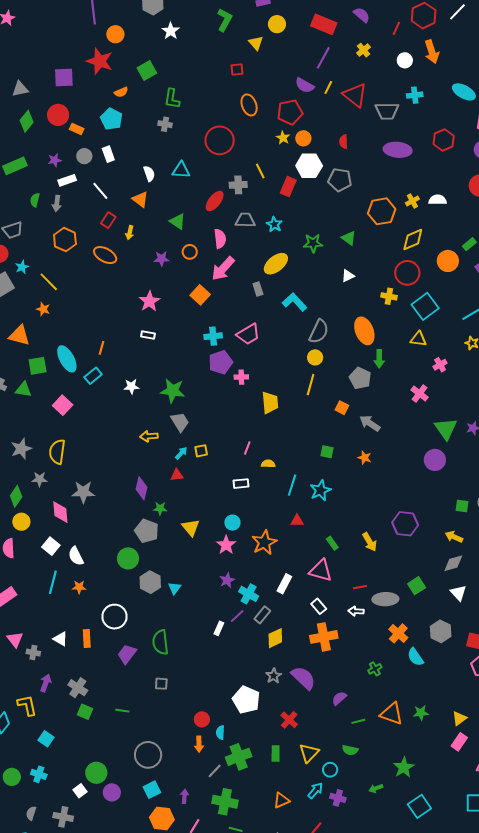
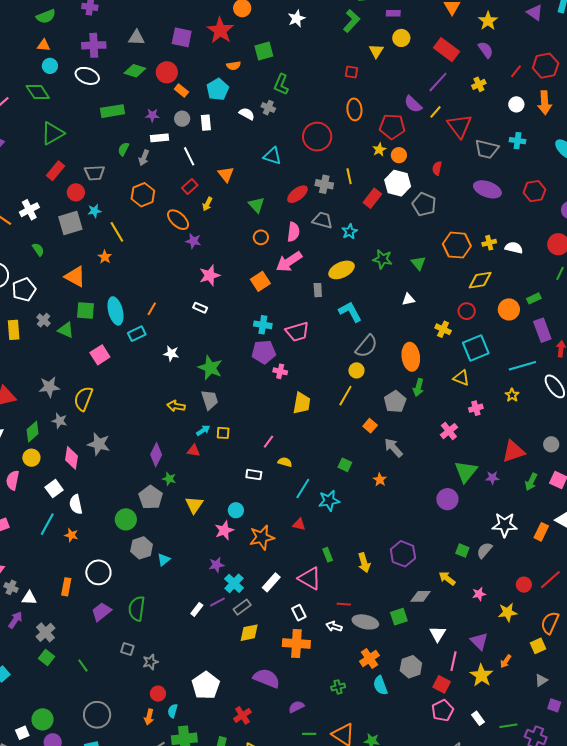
green diamond: (27, 121) -> (135, 71), turned 55
white semicircle: (149, 174) -> (247, 114), moved, turned -56
purple star: (161, 259) -> (193, 241), moved
red circle: (407, 273) -> (467, 311), size x0.7
gray diamond: (453, 563) -> (421, 596), moved
white triangle: (60, 639) -> (29, 598), moved, turned -42
gray star: (274, 676) -> (150, 662), moved
purple semicircle: (303, 678) -> (267, 678), turned -36
green line: (122, 711) -> (83, 665), turned 32

